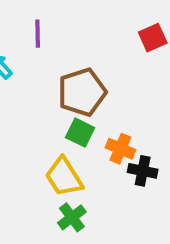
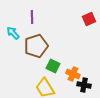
brown pentagon: (82, 92) -> (36, 46), moved

